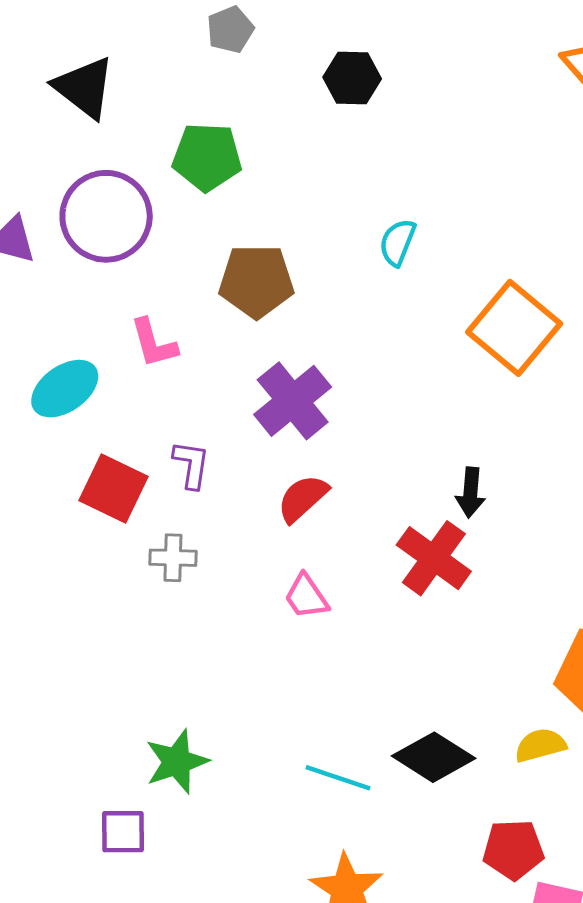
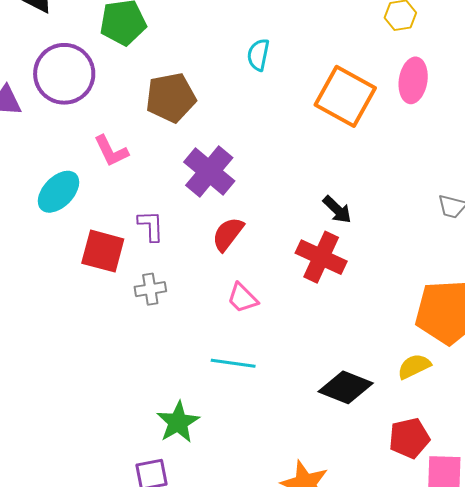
black arrow: (471, 492) -> (337, 210), turned -40
cyan line: (338, 778) -> (233, 363), moved

